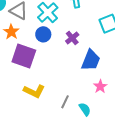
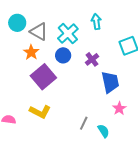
purple square: (24, 56) -> (43, 77), turned 30
blue trapezoid: (91, 60) -> (110, 82), turned -35
yellow L-shape: (34, 91) -> (40, 112), moved

